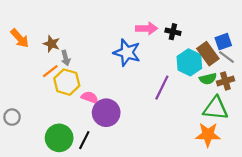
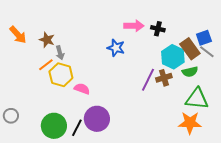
blue star: (127, 53) -> (116, 48), size x0.7
brown cross: (225, 81) -> (164, 78), moved
purple circle: (106, 113) -> (97, 119), moved
gray circle: (12, 117) -> (11, 116), moved

